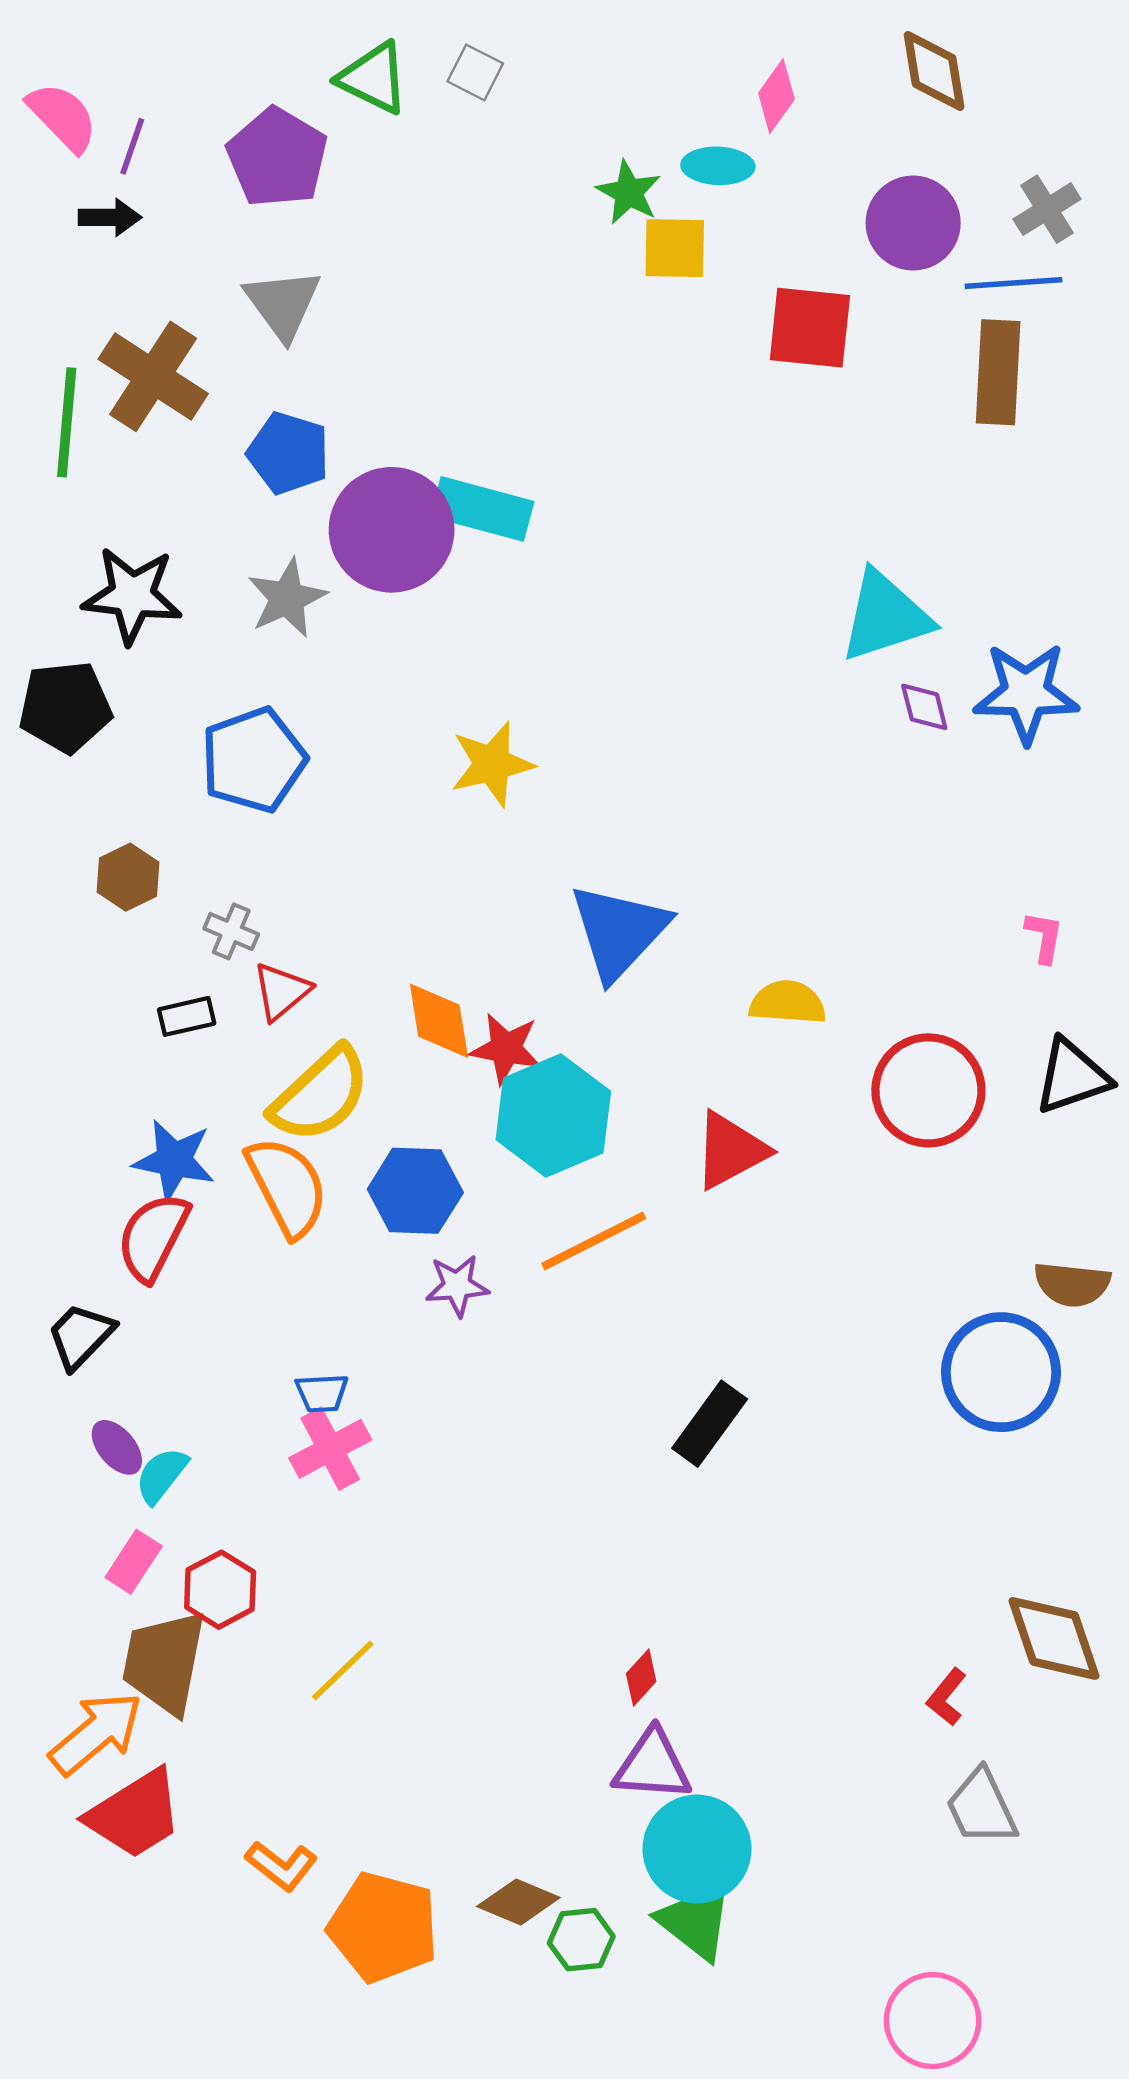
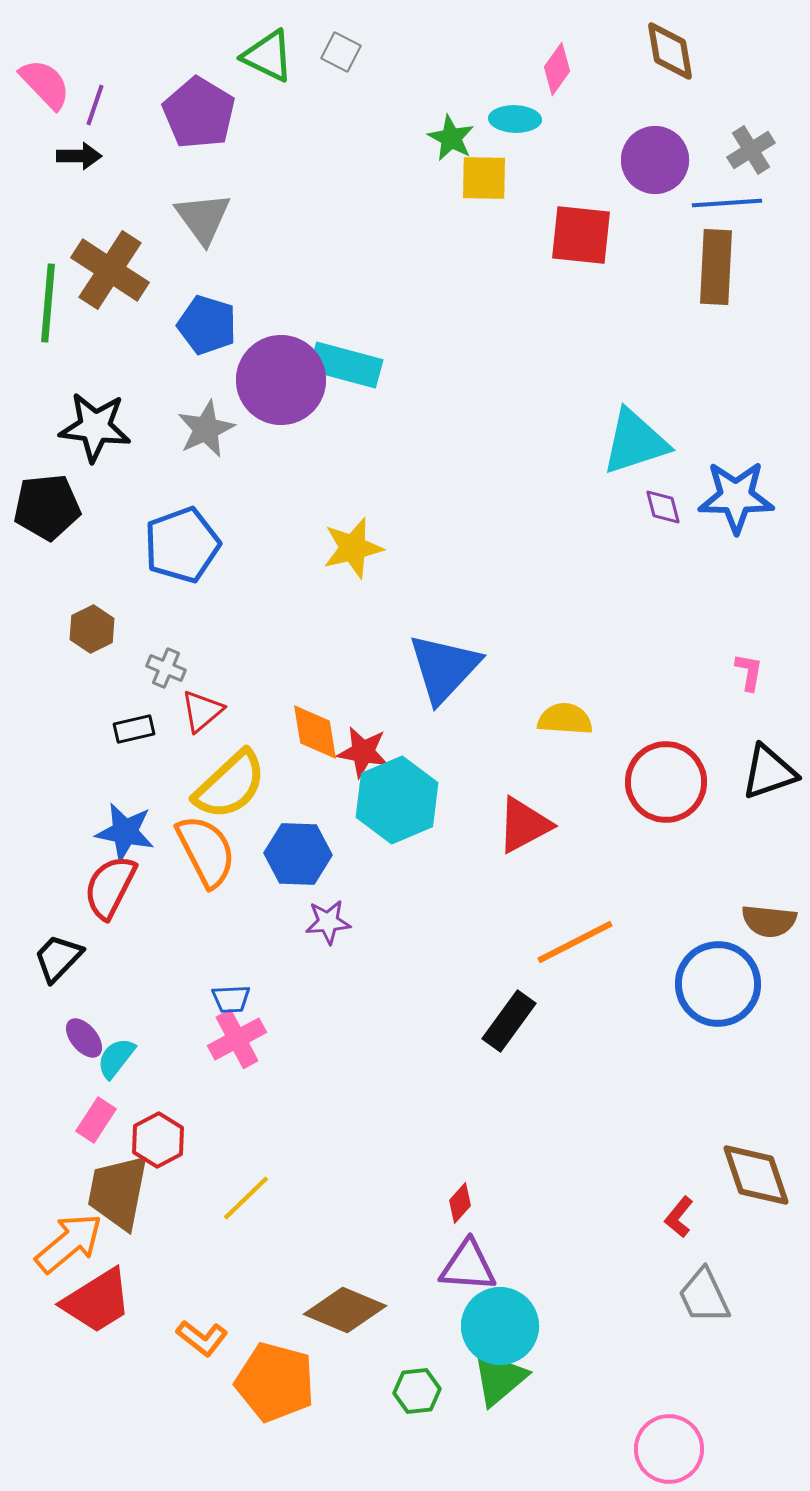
orange line: (594, 1241) -> (575, 942), moved
brown diamond: (518, 1902) -> (345, 1310), moved, size x1.4
green triangle: (696, 1922) -> (499, 1378), turned 42

